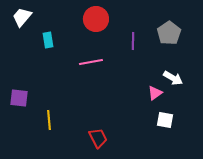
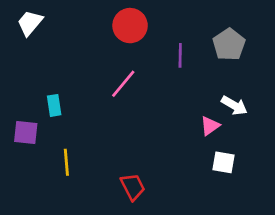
cyan rectangle: (48, 40) -> (54, 105), moved
pink line: (91, 62) -> (123, 84), turned -40

